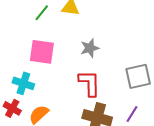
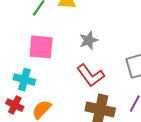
red L-shape: (89, 83) -> (90, 75), turned 148

